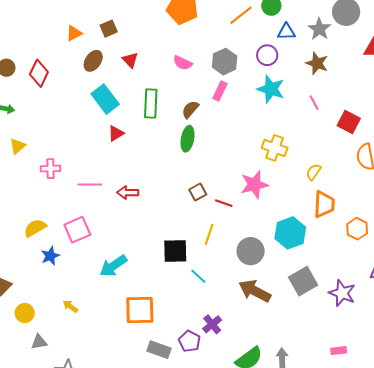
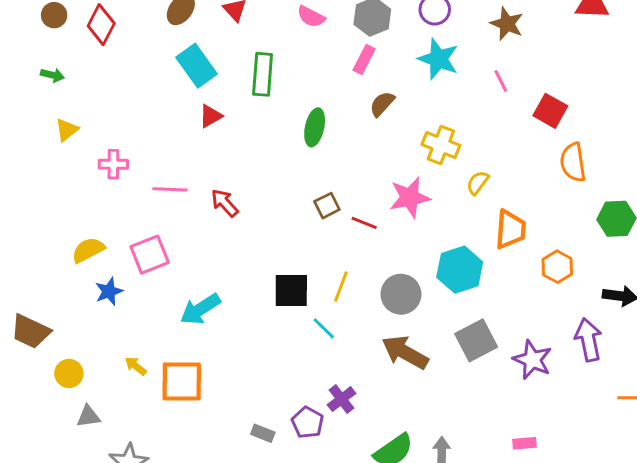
brown semicircle: (190, 109) -> (382, 104), moved
yellow semicircle: (314, 172) -> (478, 183), moved
red arrow: (128, 193) -> (225, 203), turned 45
yellow line: (209, 234) -> (341, 287), moved
orange square: (140, 310) -> (182, 381), moved
gray rectangle: (159, 350) -> (263, 433), size x0.7

